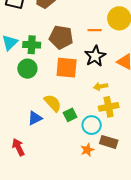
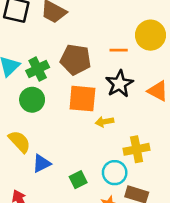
green cross: (32, 45) -> (38, 69), turned -30
yellow arrow: (101, 86) -> (104, 122), moved
yellow semicircle: (53, 103) -> (19, 142), moved
green square: (70, 115) -> (78, 180), moved

